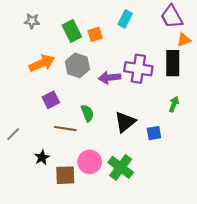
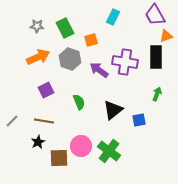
gray star: (32, 21) -> (37, 26), moved
orange square: (95, 34) -> (91, 40), moved
purple arrow: (110, 78) -> (99, 70), turned 42
brown line: (65, 129) -> (44, 121), moved

